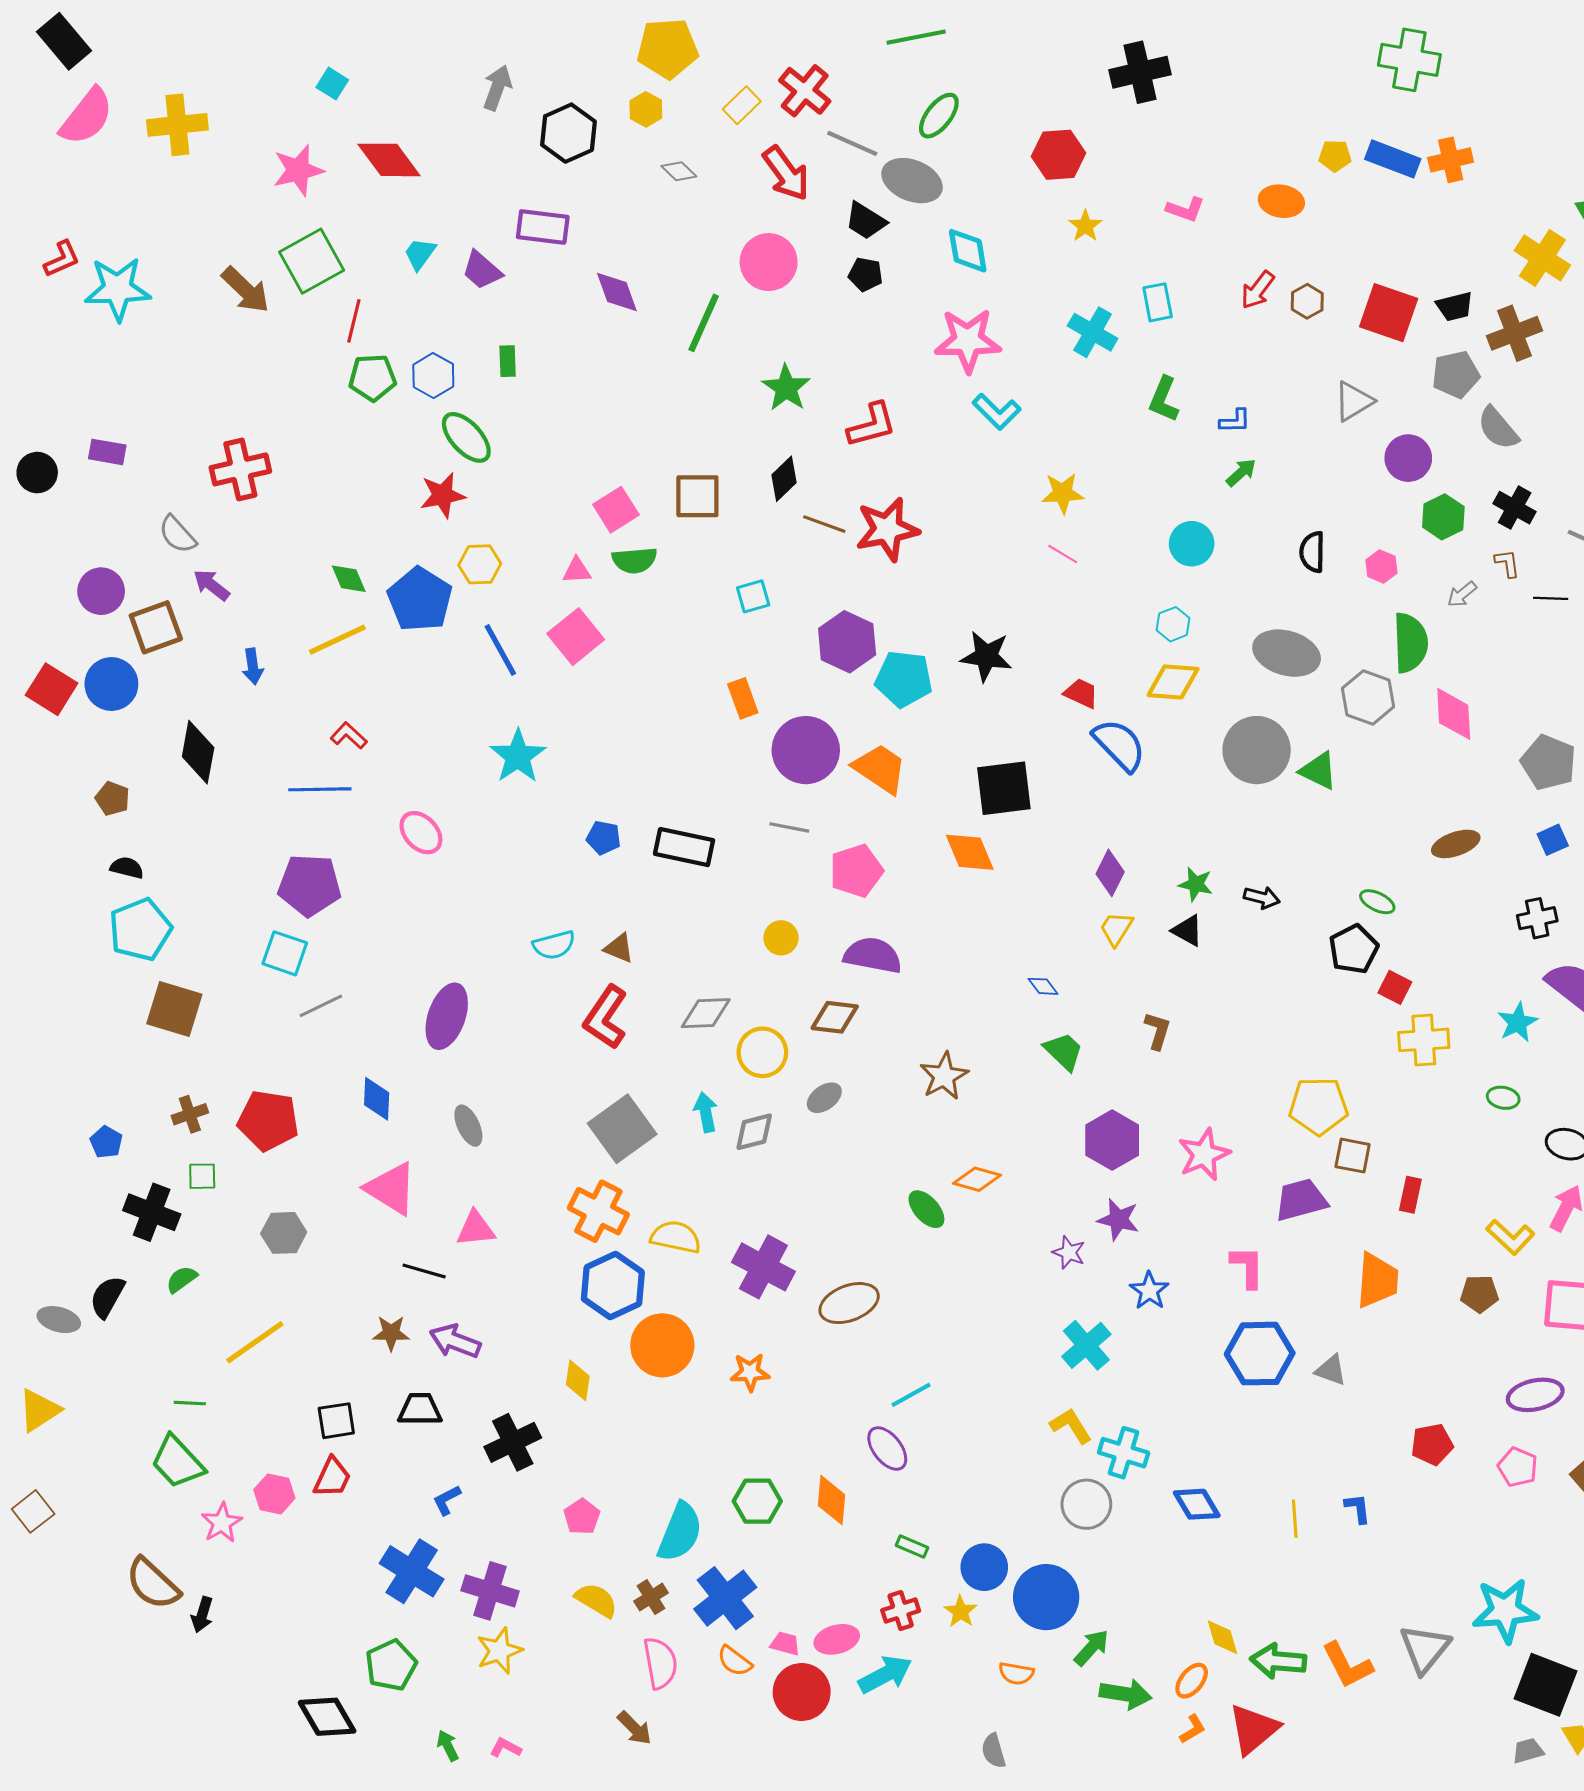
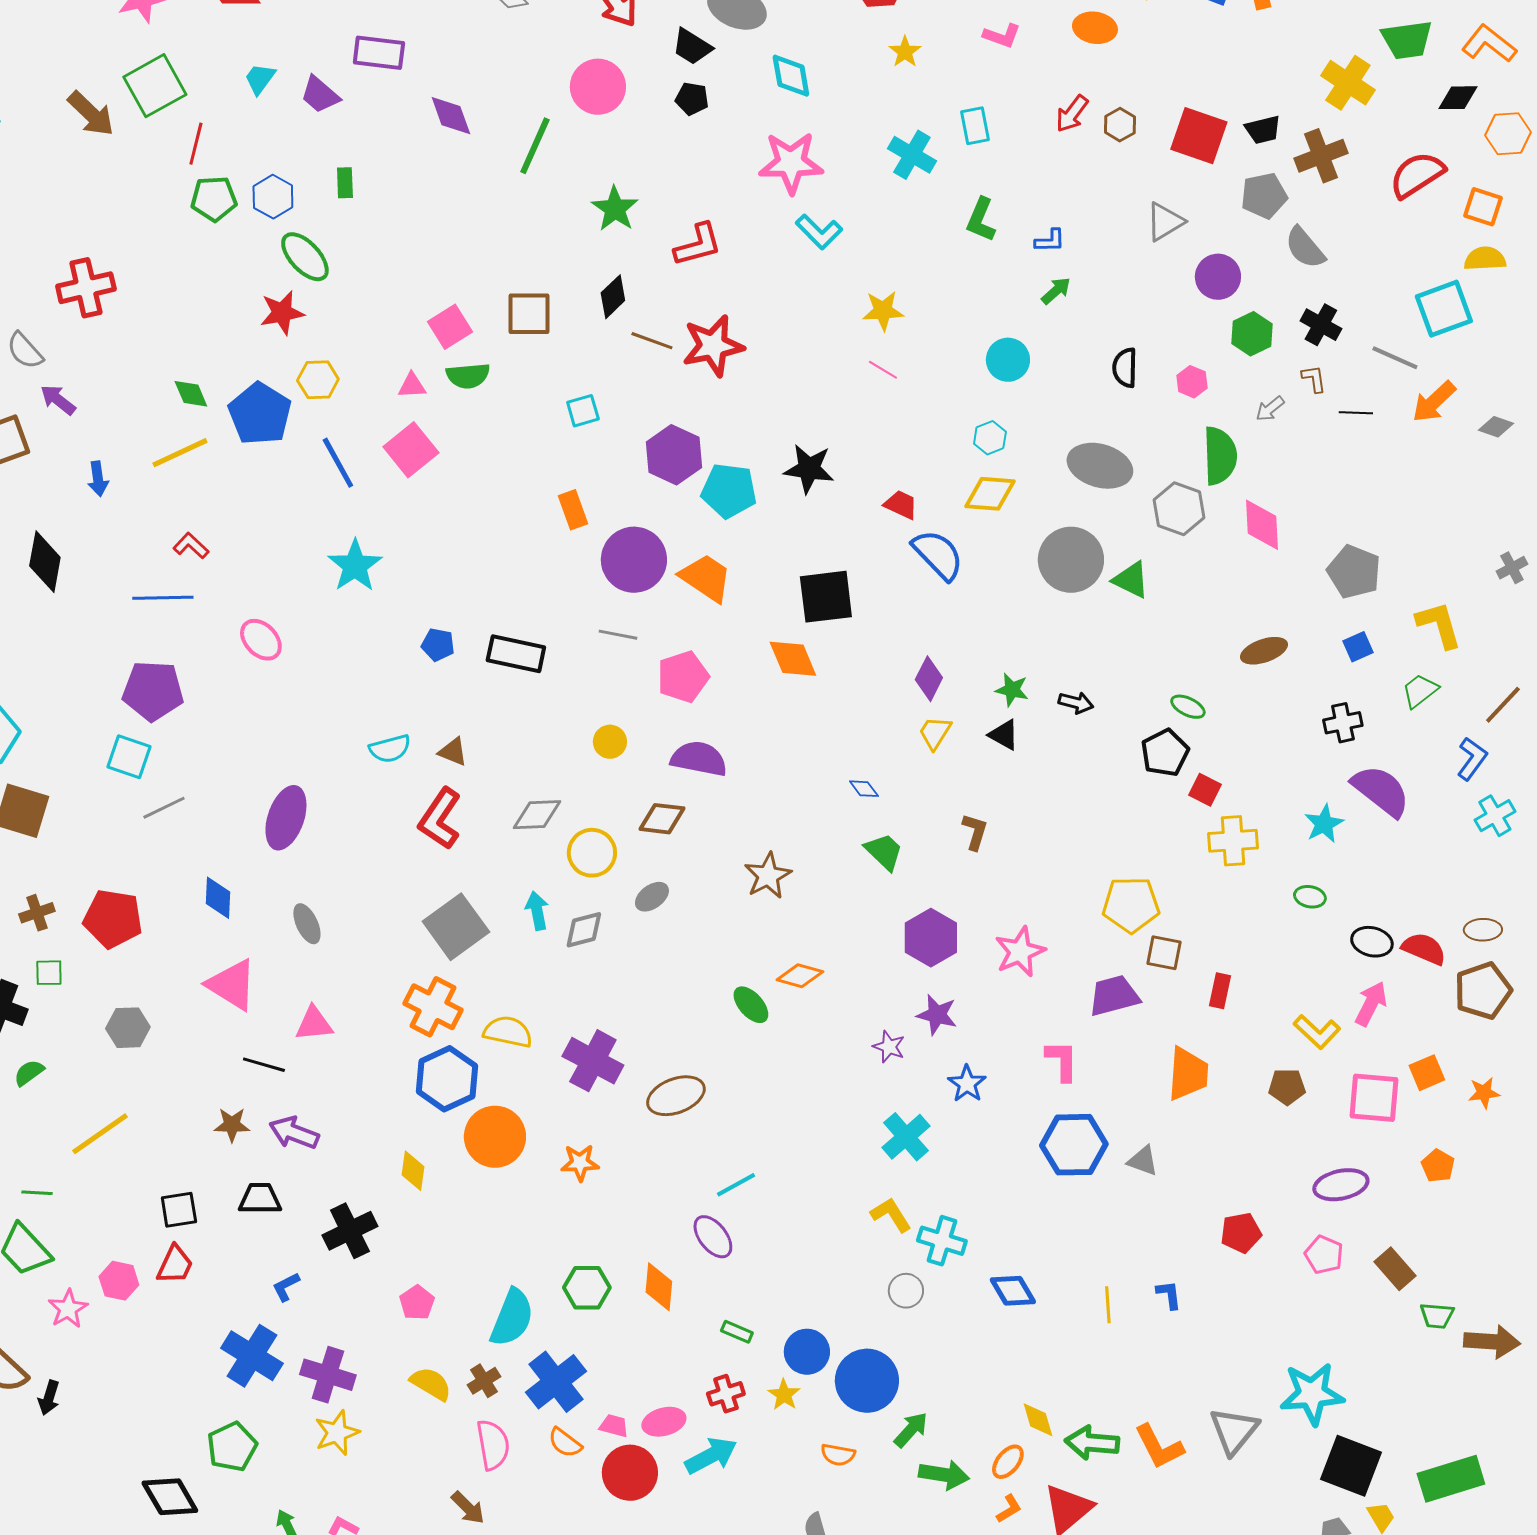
gray circle: (1086, 1504) -> (906, 1291), size x0.7

